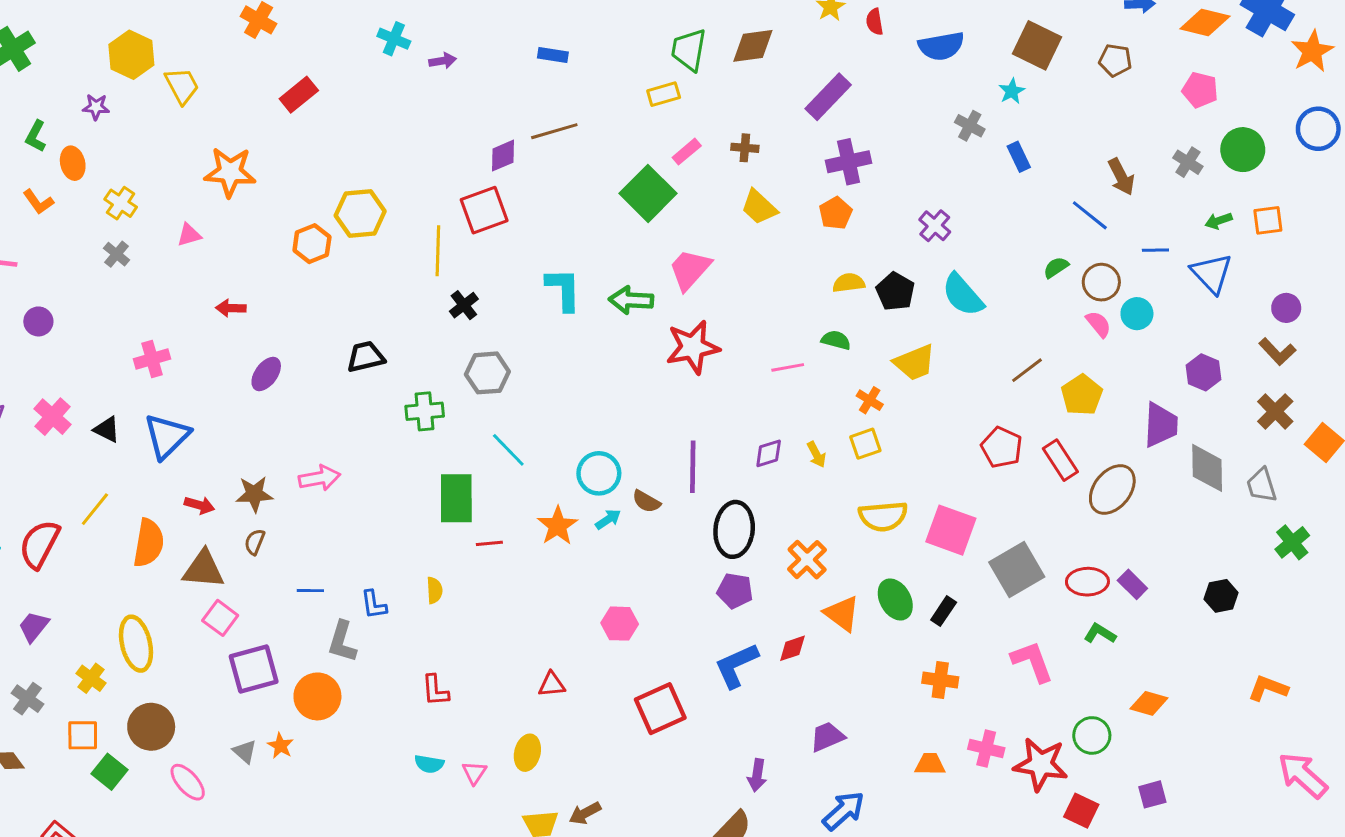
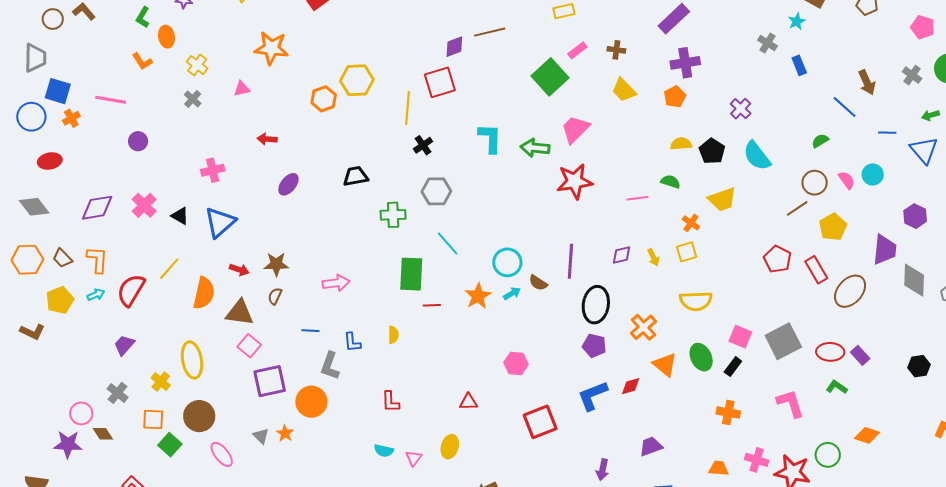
brown circle: (1101, 282) -> (815, 183), moved
pink arrow: (320, 478) -> (336, 283), moved
pink square: (951, 530) -> (740, 337), moved, size x0.7

